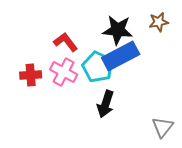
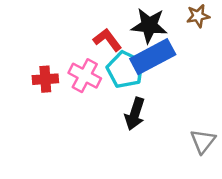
red L-shape: (66, 42) -> (107, 40), moved

